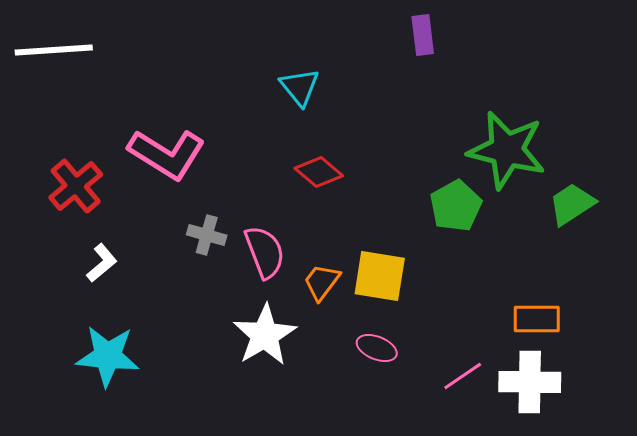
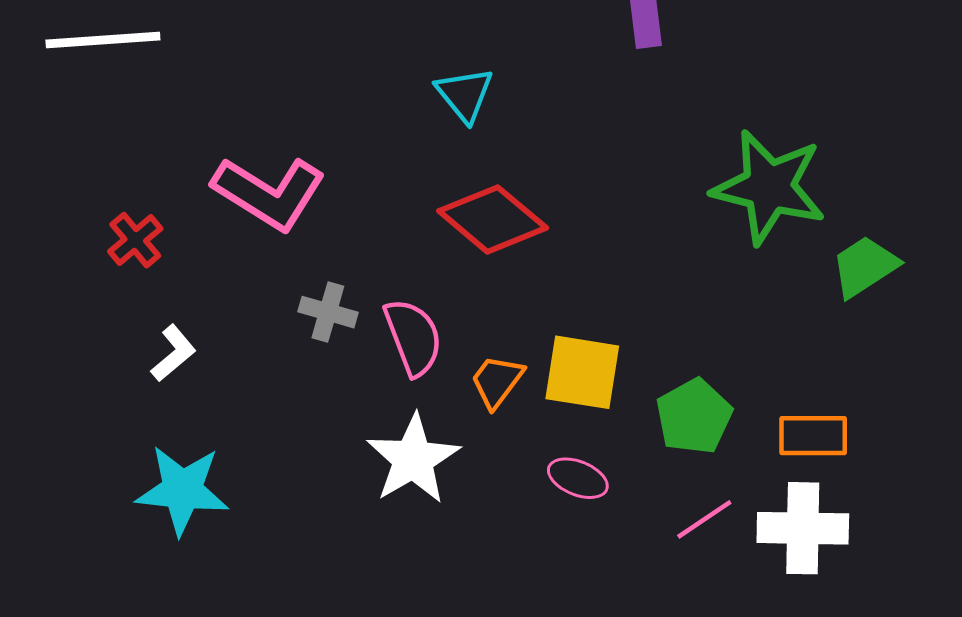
red diamond: (319, 172) -> (493, 219), size x1.5
red cross: (76, 186) -> (135, 240), size x0.7
green pentagon: (456, 206) -> (694, 416), moved

